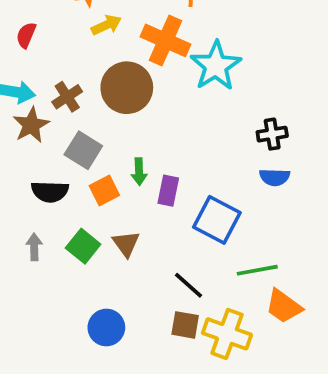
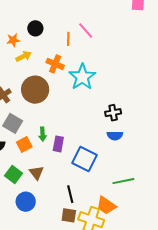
orange cross: (165, 40) -> (55, 64), size x0.7
green line: (257, 270) -> (123, 181), moved
black line: (189, 285) -> (70, 194), turned 36
orange trapezoid: (284, 306) -> (106, 205), moved
blue circle: (106, 327) -> (26, 202), moved

